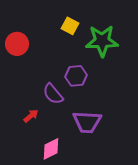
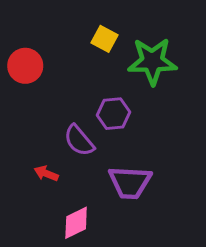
red arrow: (31, 116) -> (46, 173), turned -119

